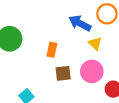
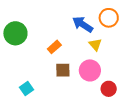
orange rectangle: (52, 50) -> (54, 47), turned 32

